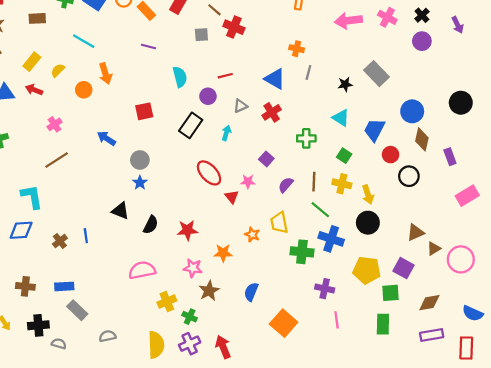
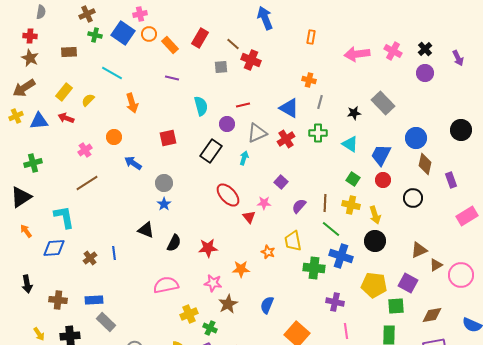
orange circle: (84, 90) -> (114, 137), moved
gray triangle: (240, 106) -> (257, 133), size x1.5
green cross: (306, 138) -> (318, 133), moved
red circle: (391, 155) -> (383, 180), moved

